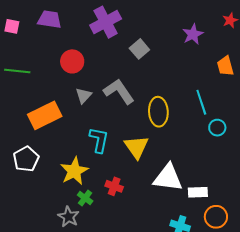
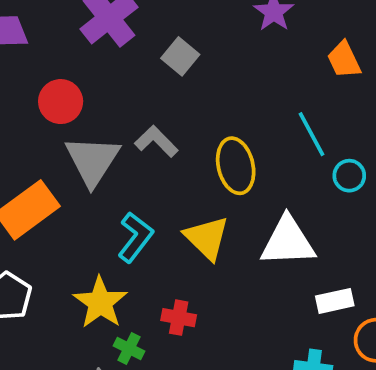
gray L-shape: (119, 91) -> (156, 141), size x0.7
gray triangle: (83, 95) -> (92, 160), size x1.8
cyan L-shape: (99, 140) -> (135, 237), turned 36
white triangle: (168, 178) -> (288, 242), moved

